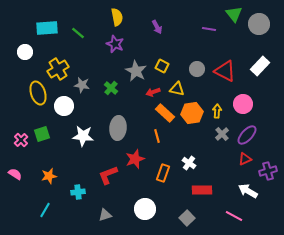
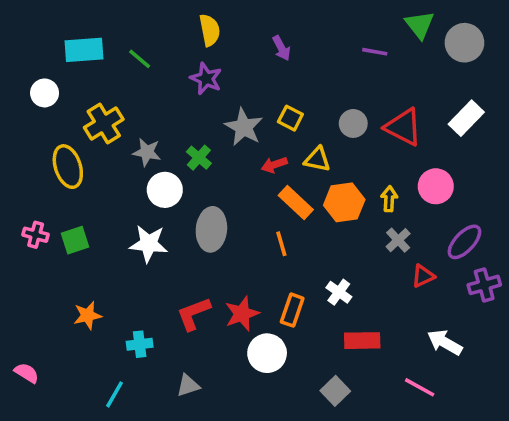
white circle: (64, 106) -> (165, 190), moved
purple ellipse: (247, 135) -> (464, 242), moved
pink cross: (21, 140) -> (36, 235), moved, turned -32
red star: (135, 159) -> (242, 314), moved
red triangle: (245, 159) -> (423, 276), moved
purple cross: (268, 171) -> (484, 285), moved
pink semicircle: (15, 174) -> (27, 373), moved
white circle: (145, 209) -> (267, 353), moved
cyan line: (45, 210) -> (115, 394), moved

